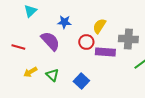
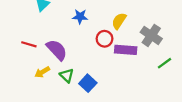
gray cross: (128, 39) -> (151, 35), turned 30
purple semicircle: (50, 41) -> (57, 50), moved
blue square: (81, 81) -> (88, 83), moved

